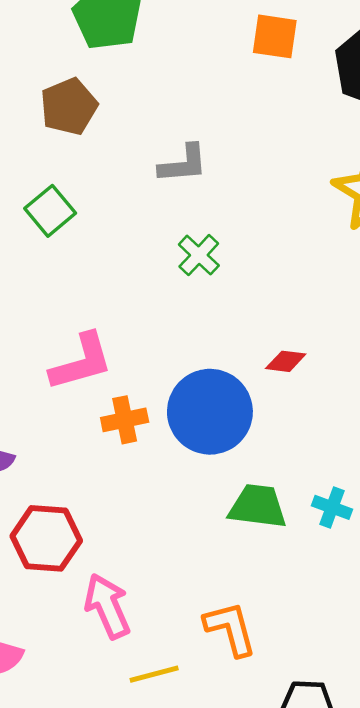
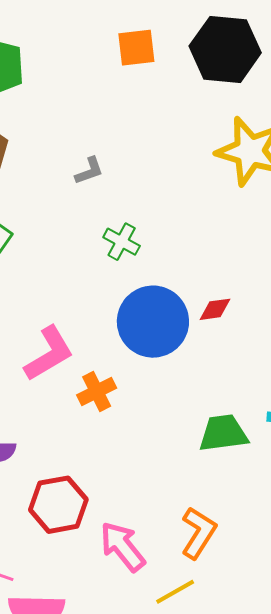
gray L-shape: (183, 164) -> (89, 171), size x0.7
blue circle: (210, 412) -> (153, 322), moved
orange L-shape: (230, 629) -> (199, 533), moved, turned 62

